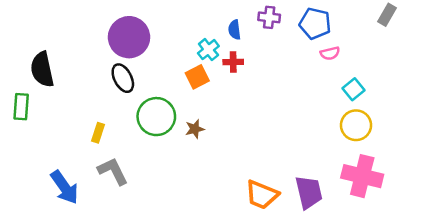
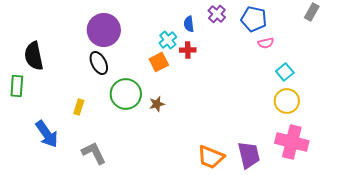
purple cross: (269, 17) -> (217, 14), turned 36
gray L-shape: (113, 171) -> (94, 153), moved
blue arrow: (65, 187) -> (47, 134), moved

